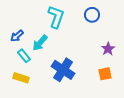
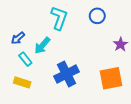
purple star: (108, 49) -> (120, 44), moved
blue cross: (63, 70) -> (67, 74), turned 30
orange square: (105, 74) -> (111, 78), size x1.6

